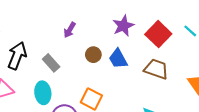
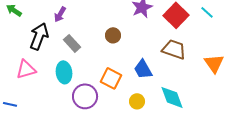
purple arrow: (70, 30) -> (60, 14), moved
blue trapezoid: (118, 59) -> (143, 69), moved

